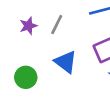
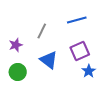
purple star: (28, 26) -> (16, 45), moved

